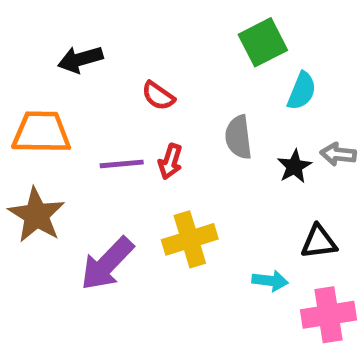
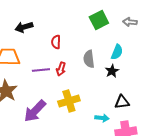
cyan semicircle: (302, 91) -> (117, 52), moved
red semicircle: (158, 96) -> (56, 42), turned 56
gray arrow: (338, 154) -> (130, 22), moved

